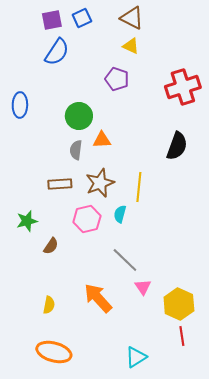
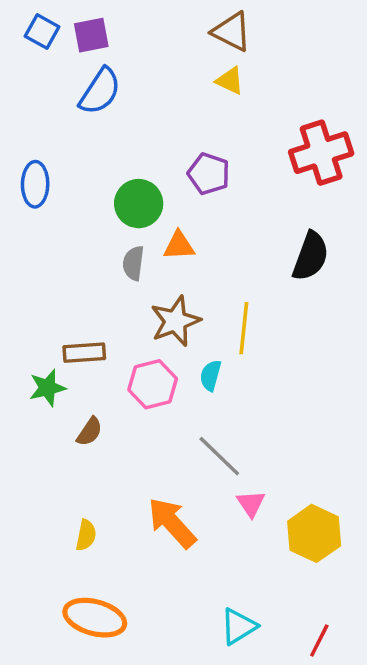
blue square: (82, 18) -> (42, 32), moved, turned -36
purple pentagon: (117, 79) -> (209, 174), moved
brown rectangle: (60, 184) -> (84, 353), moved
red line: (182, 336) -> (319, 640), moved, turned 36

